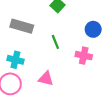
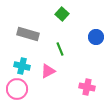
pink cross: (84, 56) -> (87, 87), moved
pink triangle: (46, 79) -> (48, 71), moved, turned -42

